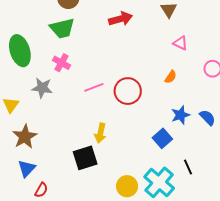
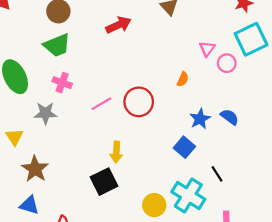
pink triangle: (180, 43) -> (207, 49), moved, turned 49
blue triangle: (27, 168) -> (29, 205), moved, turned -48

